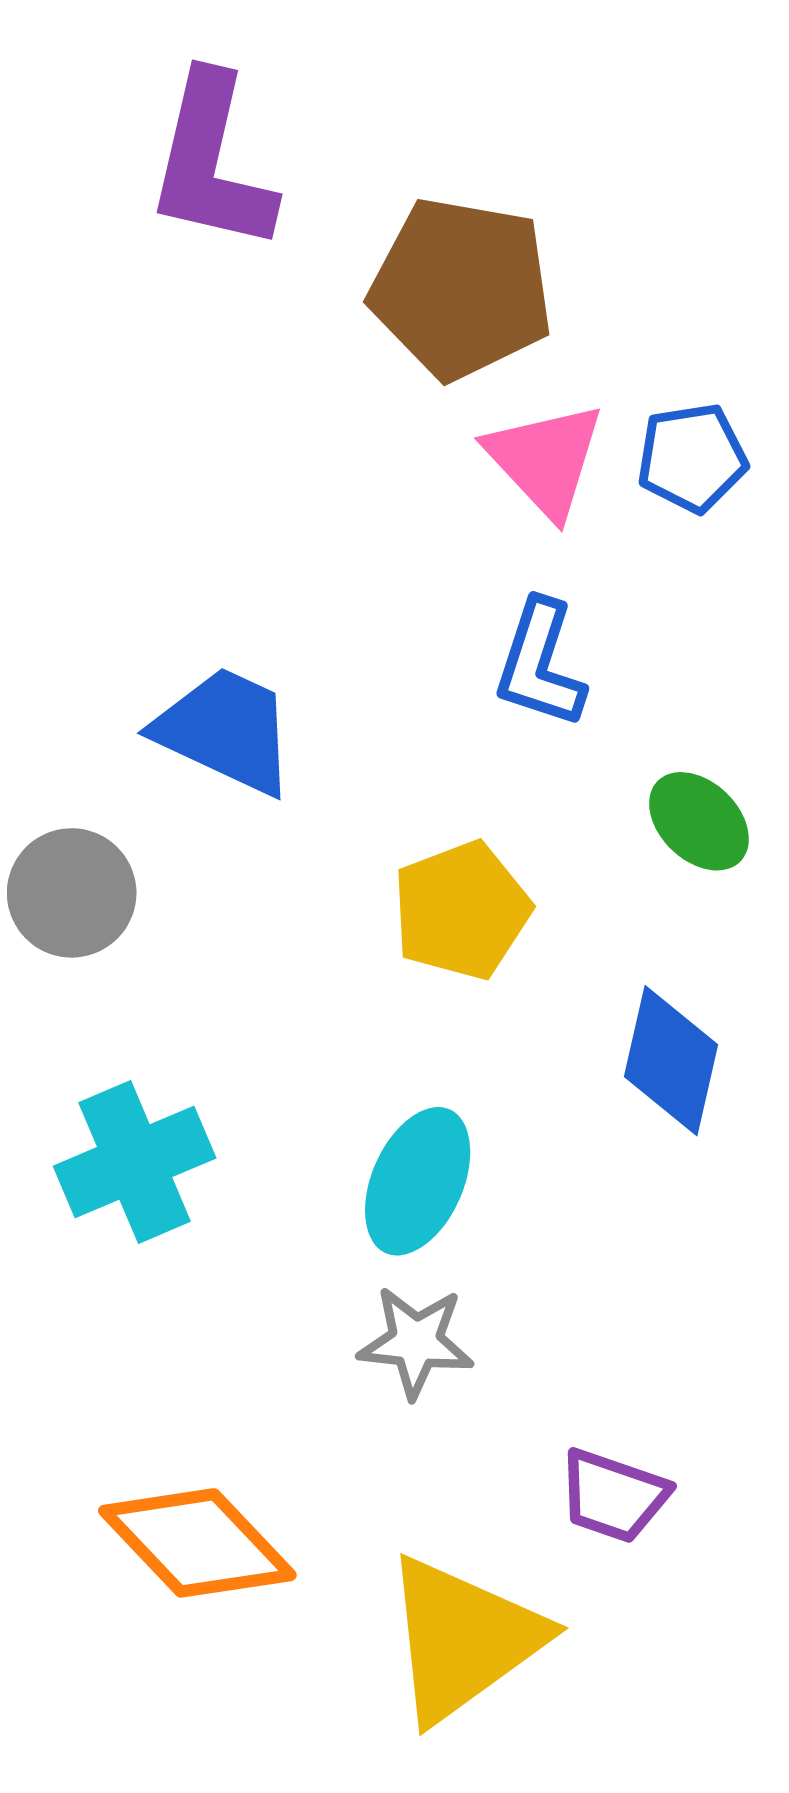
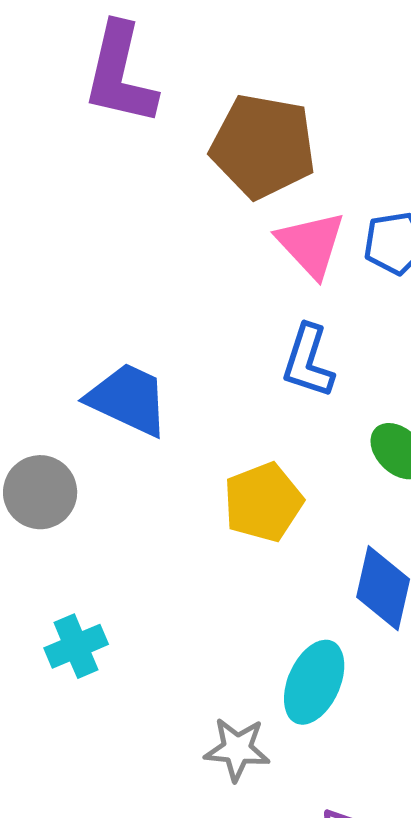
cyan cross: (135, 1162) -> (76, 646), size x0.7
cyan ellipse: (418, 1181) -> (314, 682), moved

